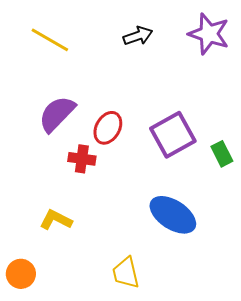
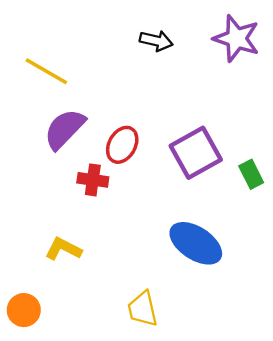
black arrow: (138, 36) -> (156, 41), turned 32
yellow line: (50, 40) -> (46, 71), moved

